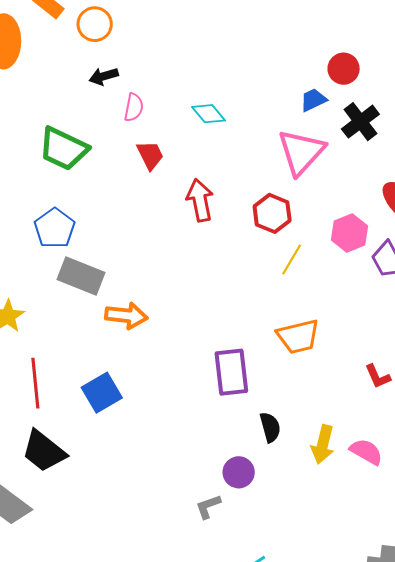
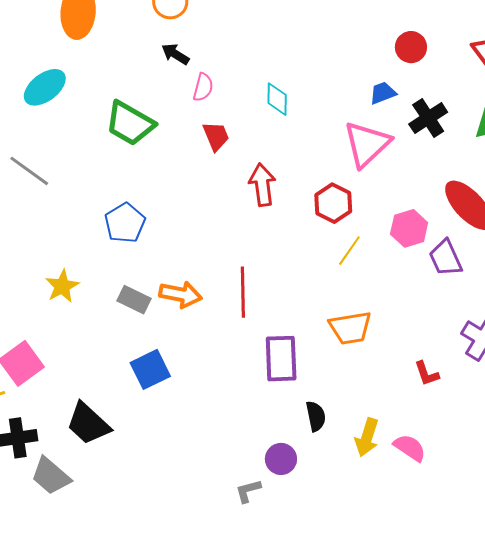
red circle: (344, 69) -> (411, 47), moved
black arrow: (104, 76) -> (175, 54), turned 44
cyan diamond: (208, 114) -> (277, 99), turned 36
blue pentagon: (55, 228) -> (125, 223), moved
gray rectangle: (81, 276) -> (134, 300), moved, size x0.7
red line: (35, 383) -> (243, 292), moved

